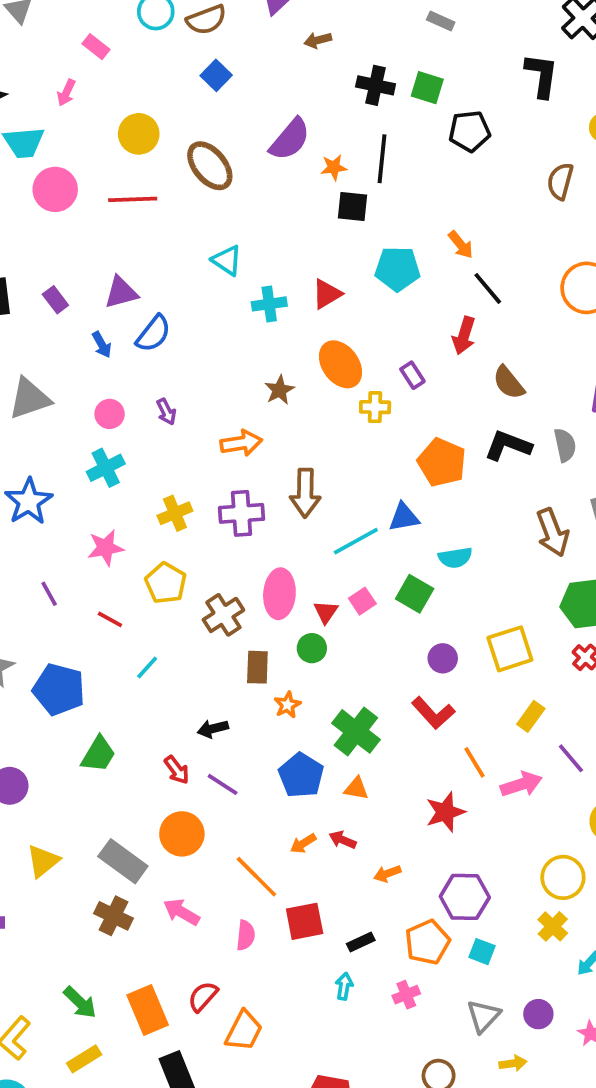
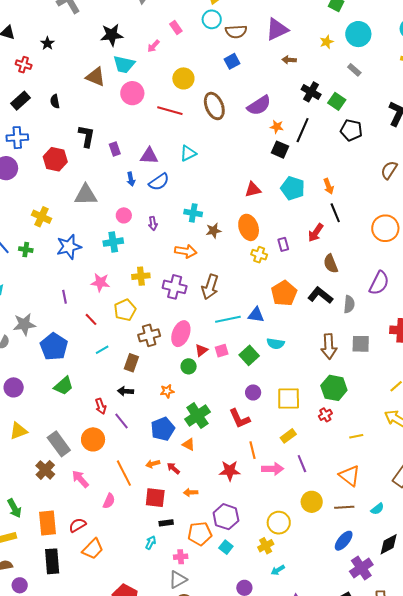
cyan triangle: (227, 260) -> (188, 153), moved, turned 42
cyan cross: (269, 304) -> (193, 213), moved
brown rectangle: (257, 667) -> (131, 363), moved
red square: (305, 921) -> (155, 498), moved
gray triangle: (483, 1016) -> (178, 580), moved

